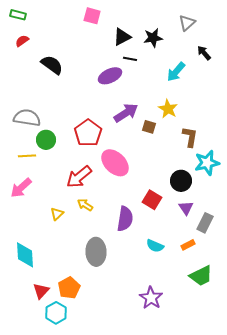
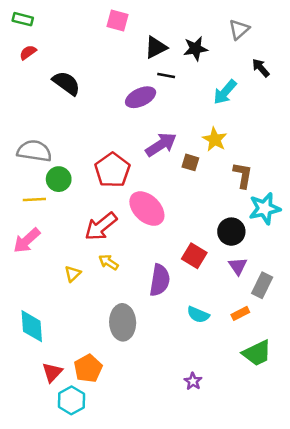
purple star: (151, 298) -> (193, 381), size x0.6

